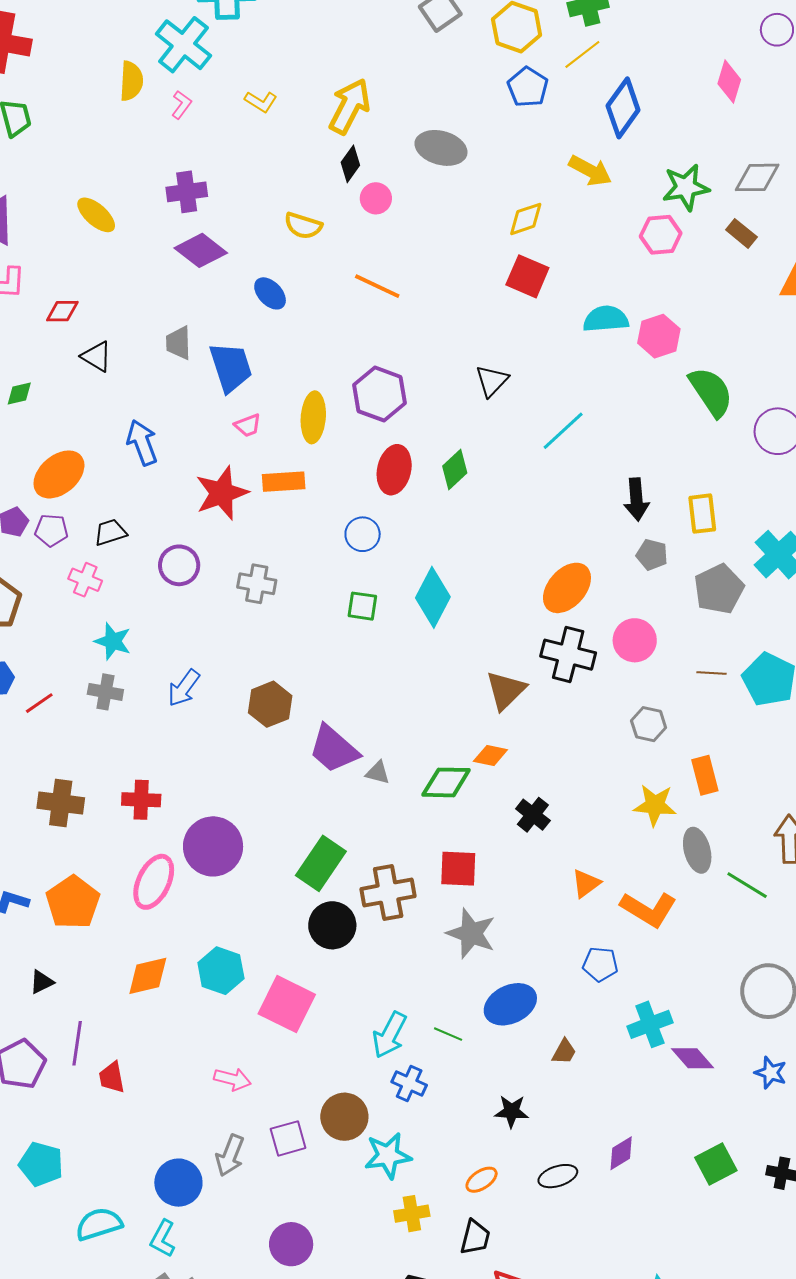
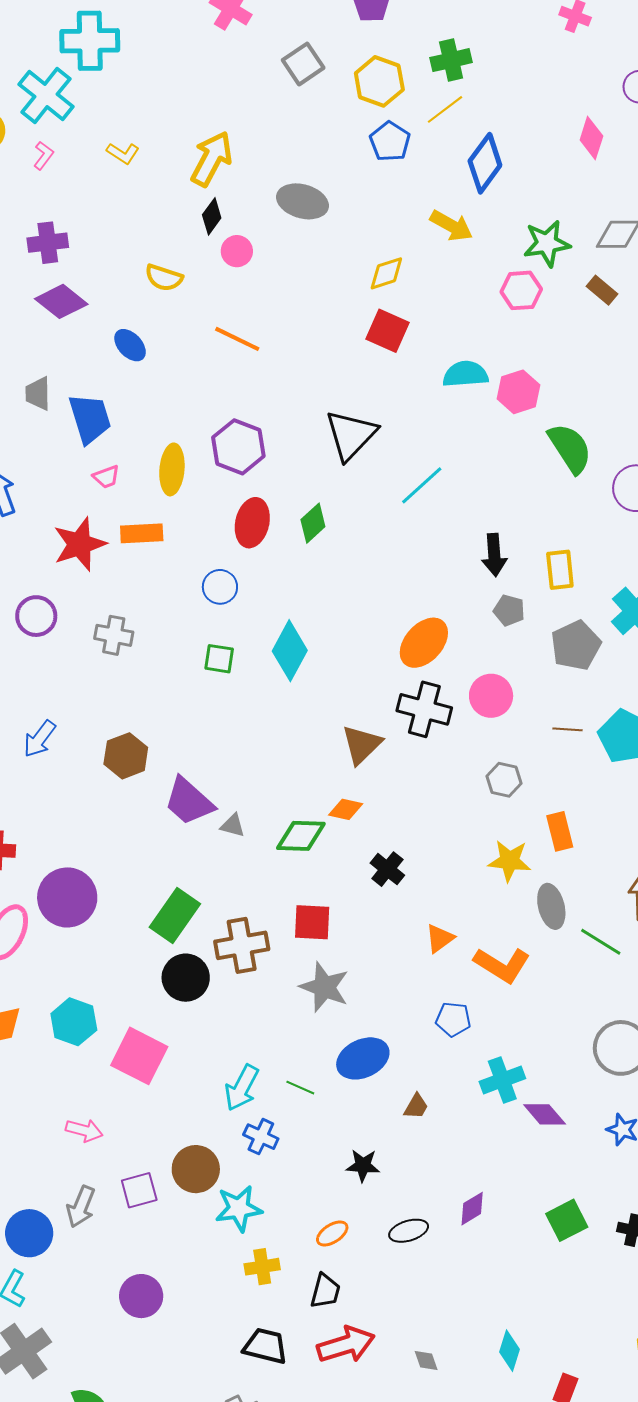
black triangle: (492, 381) -> (351, 435), size x1.6

